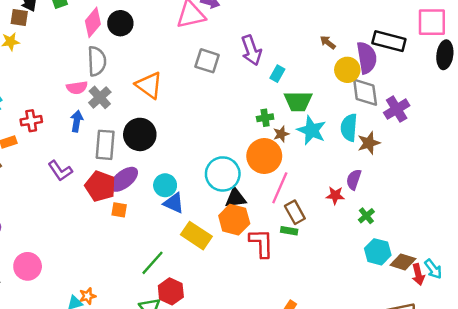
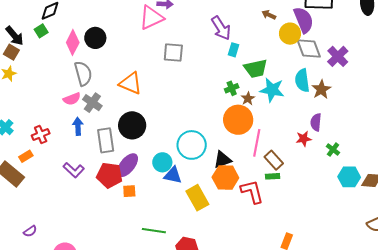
brown square: (19, 17) -> (11, 52), turned 35
purple arrow: (251, 50) -> (221, 28), moved
cyan circle: (223, 174) -> (192, 145), moved
yellow rectangle: (196, 236) -> (197, 198), turned 40
green line: (153, 263) -> (154, 231), moved, turned 70

